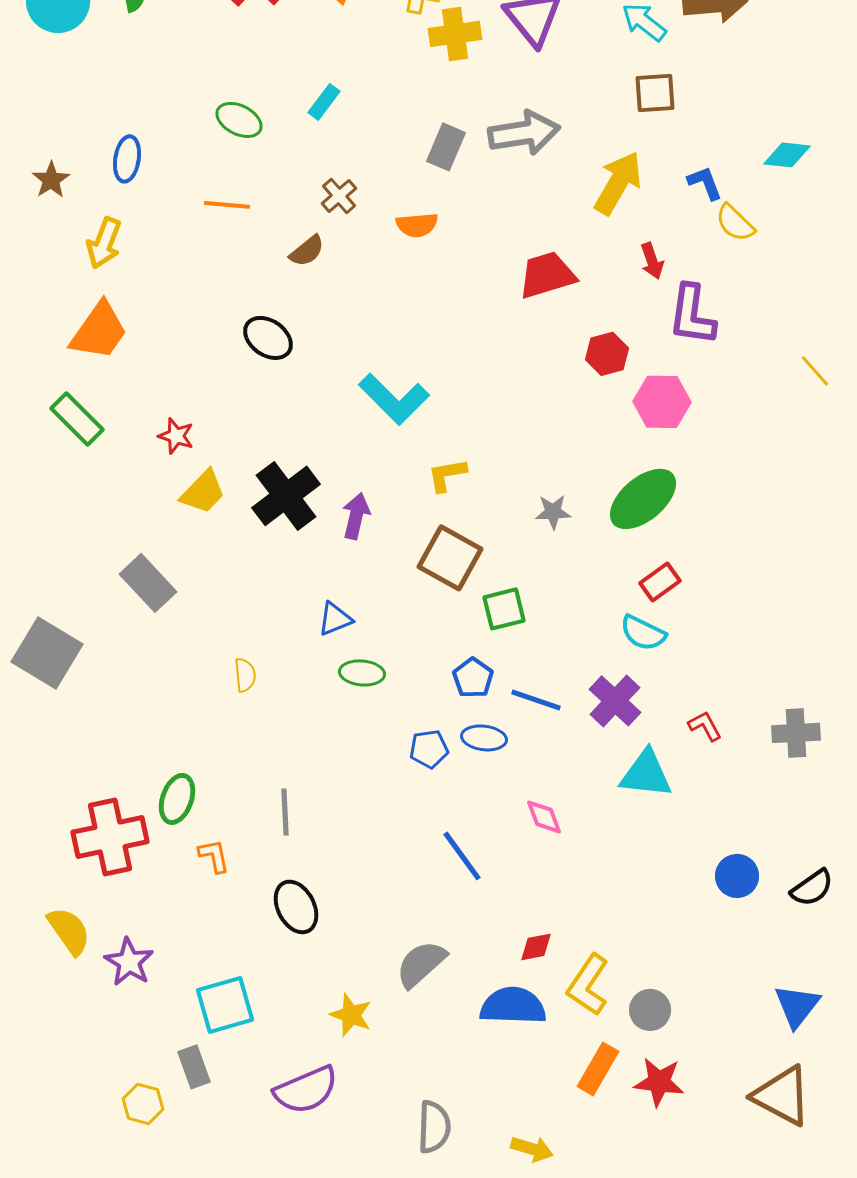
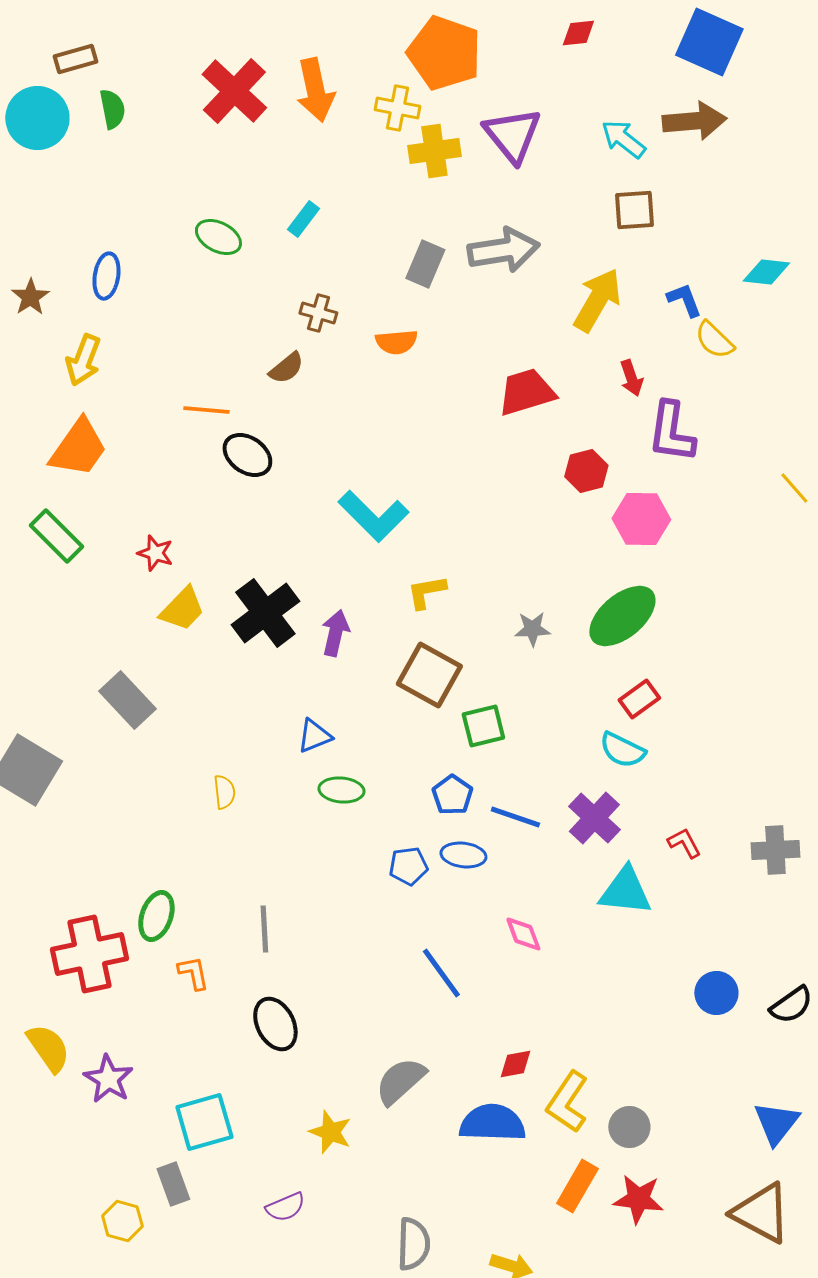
brown cross: (339, 196) -> (318, 313), turned -33
orange line: (227, 205) -> (206, 410), moved
purple semicircle: (306, 1090) -> (285, 1207), size x0.6

